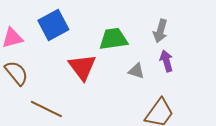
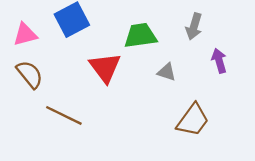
purple arrow: (166, 61) -> (219, 61), moved

